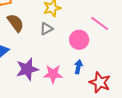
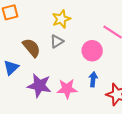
brown semicircle: (16, 23) -> (32, 48), moved
purple star: (27, 69) -> (39, 86), turned 30

